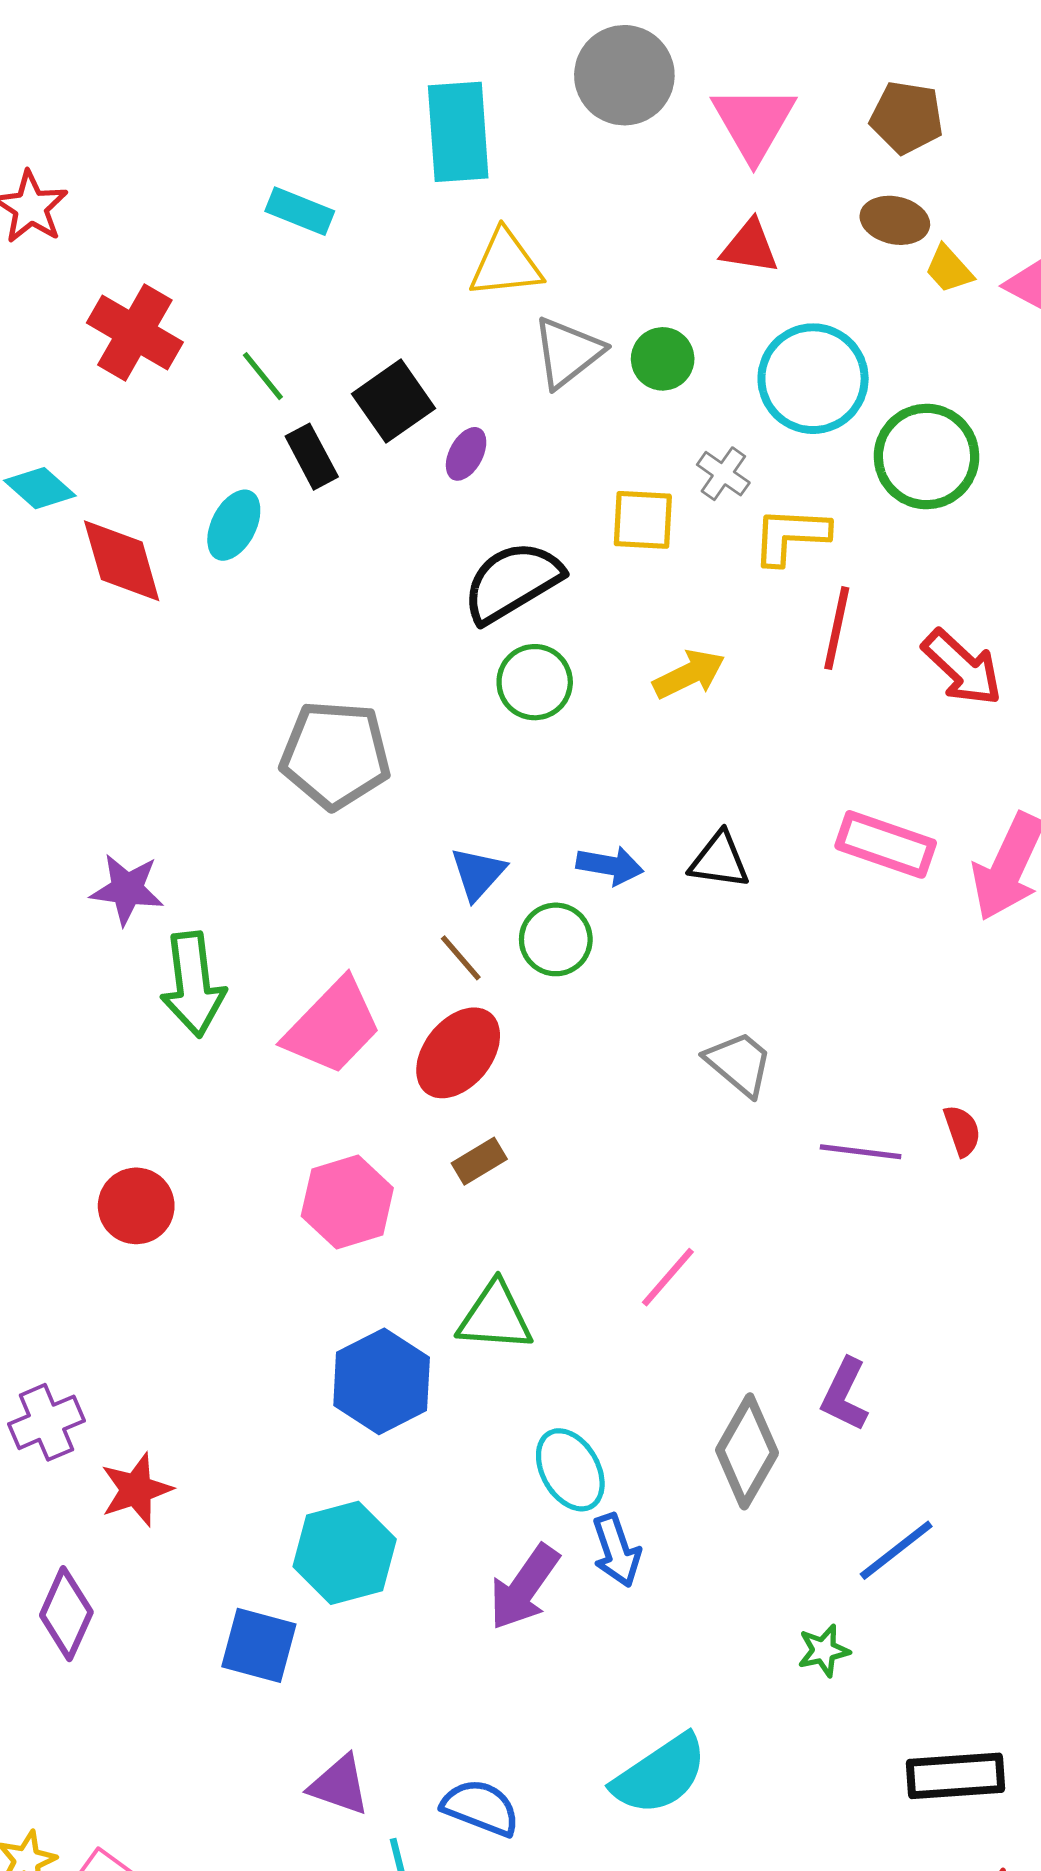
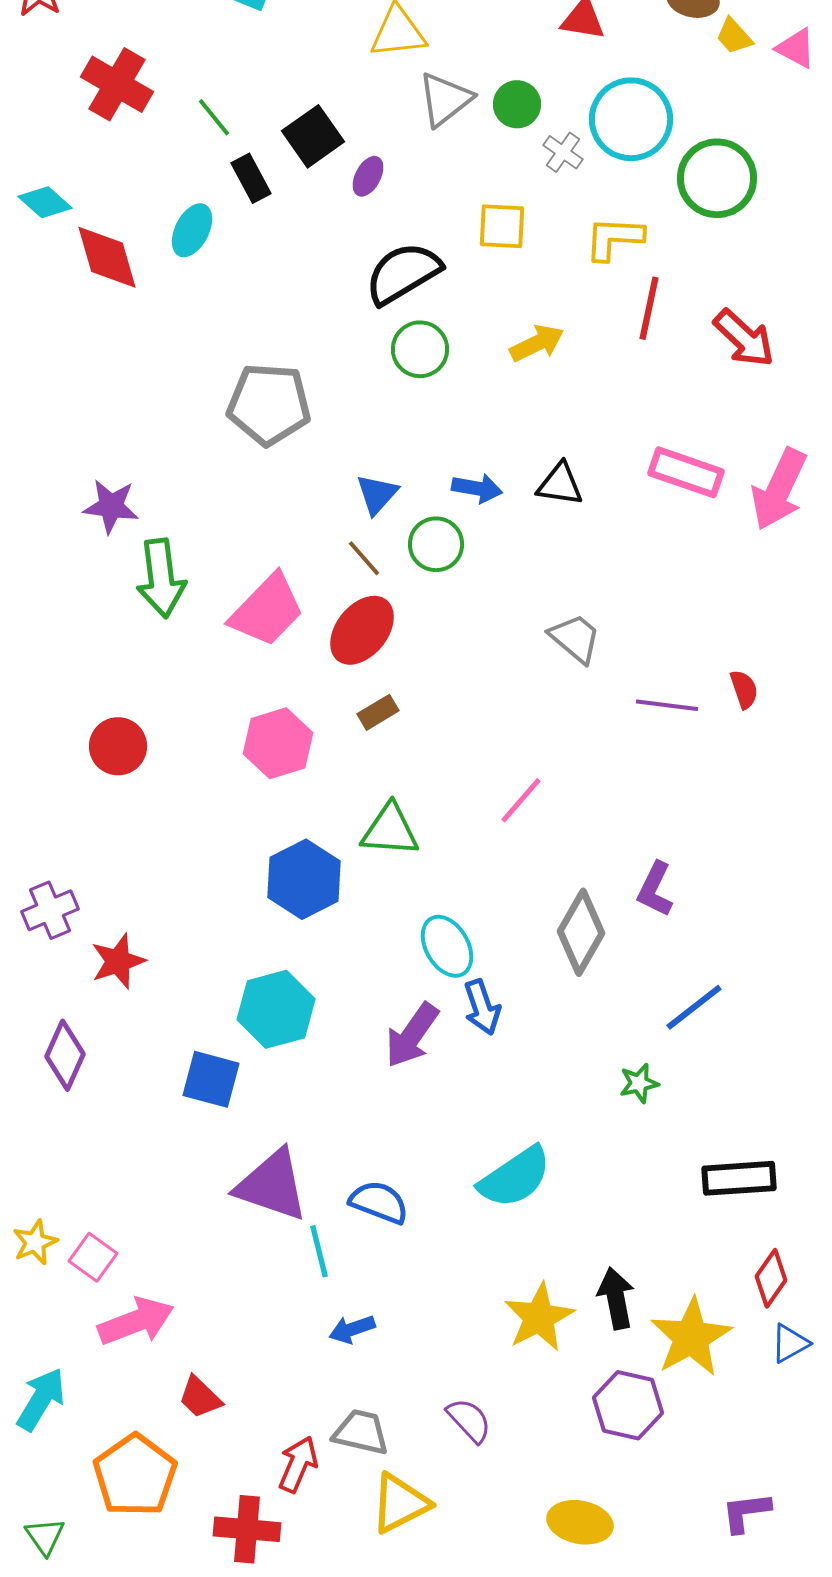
gray cross: (723, 474) -> (563, 152), moved
purple triangle: (339, 1785) -> (272, 1185), size x1.6

